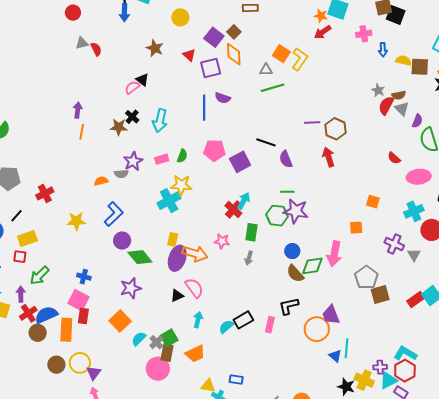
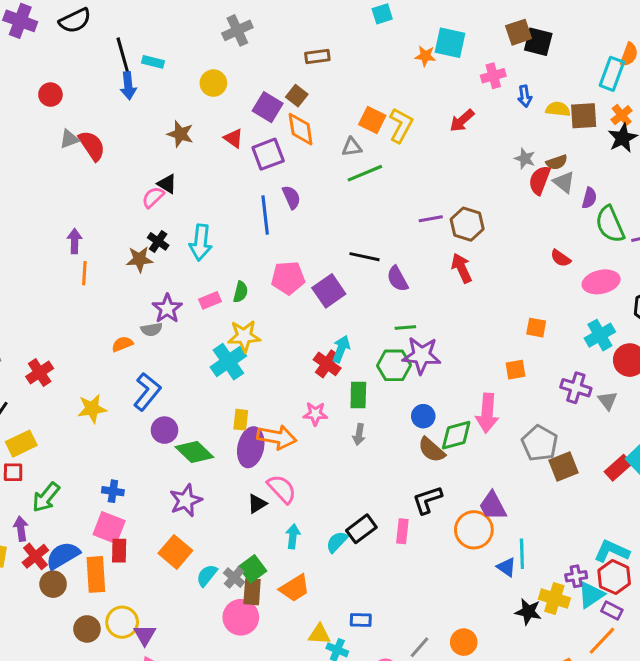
red arrow: (323, 32) -> (462, 121), moved
red semicircle: (96, 49) -> (92, 146), size x1.5
purple semicircle: (223, 98) -> (291, 197), turned -126

